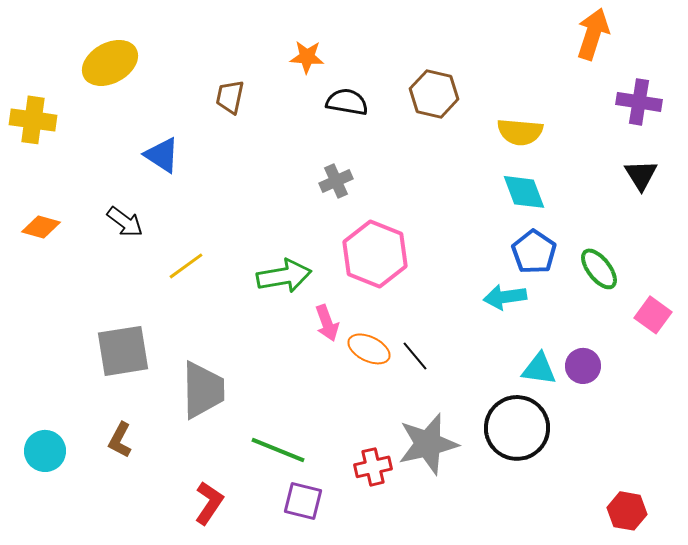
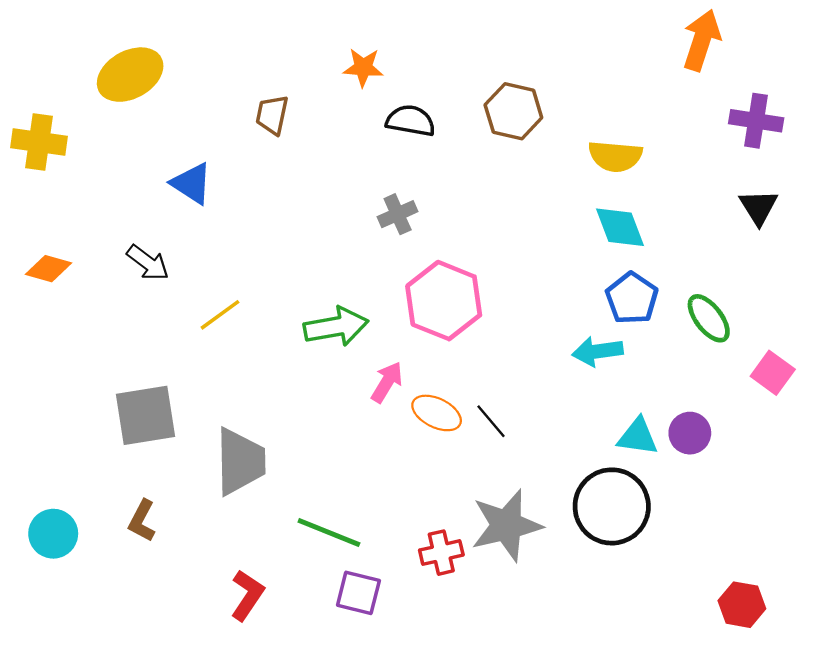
pink arrow: (327, 323) -> (387, 382), turned -129

